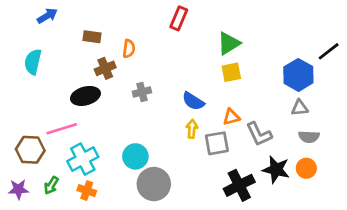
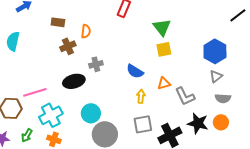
green triangle: (229, 43) -> (162, 27), turned -36
black line: (329, 51) -> (238, 15), moved
black ellipse: (85, 96) -> (74, 81), moved
gray triangle: (300, 108) -> (216, 76), turned -32
yellow arrow: (192, 129) -> (141, 96), moved
gray square: (217, 143) -> (143, 124), moved

